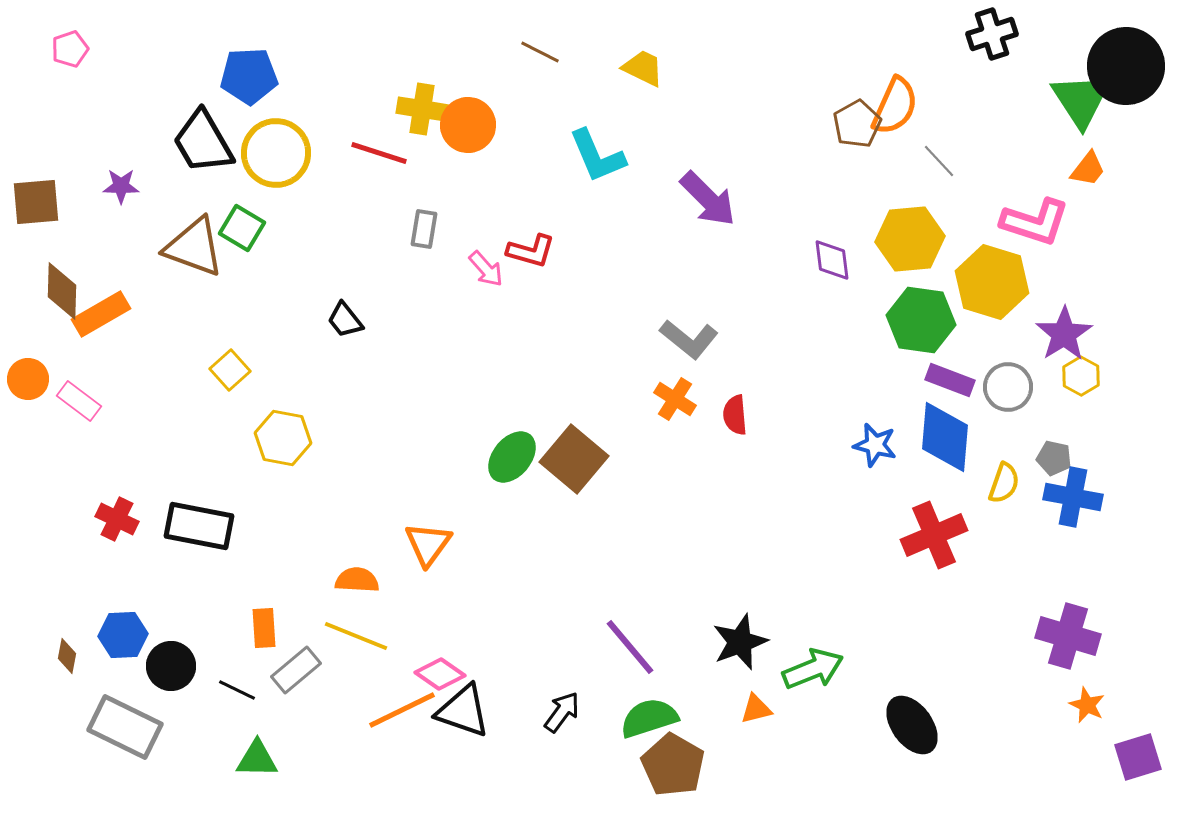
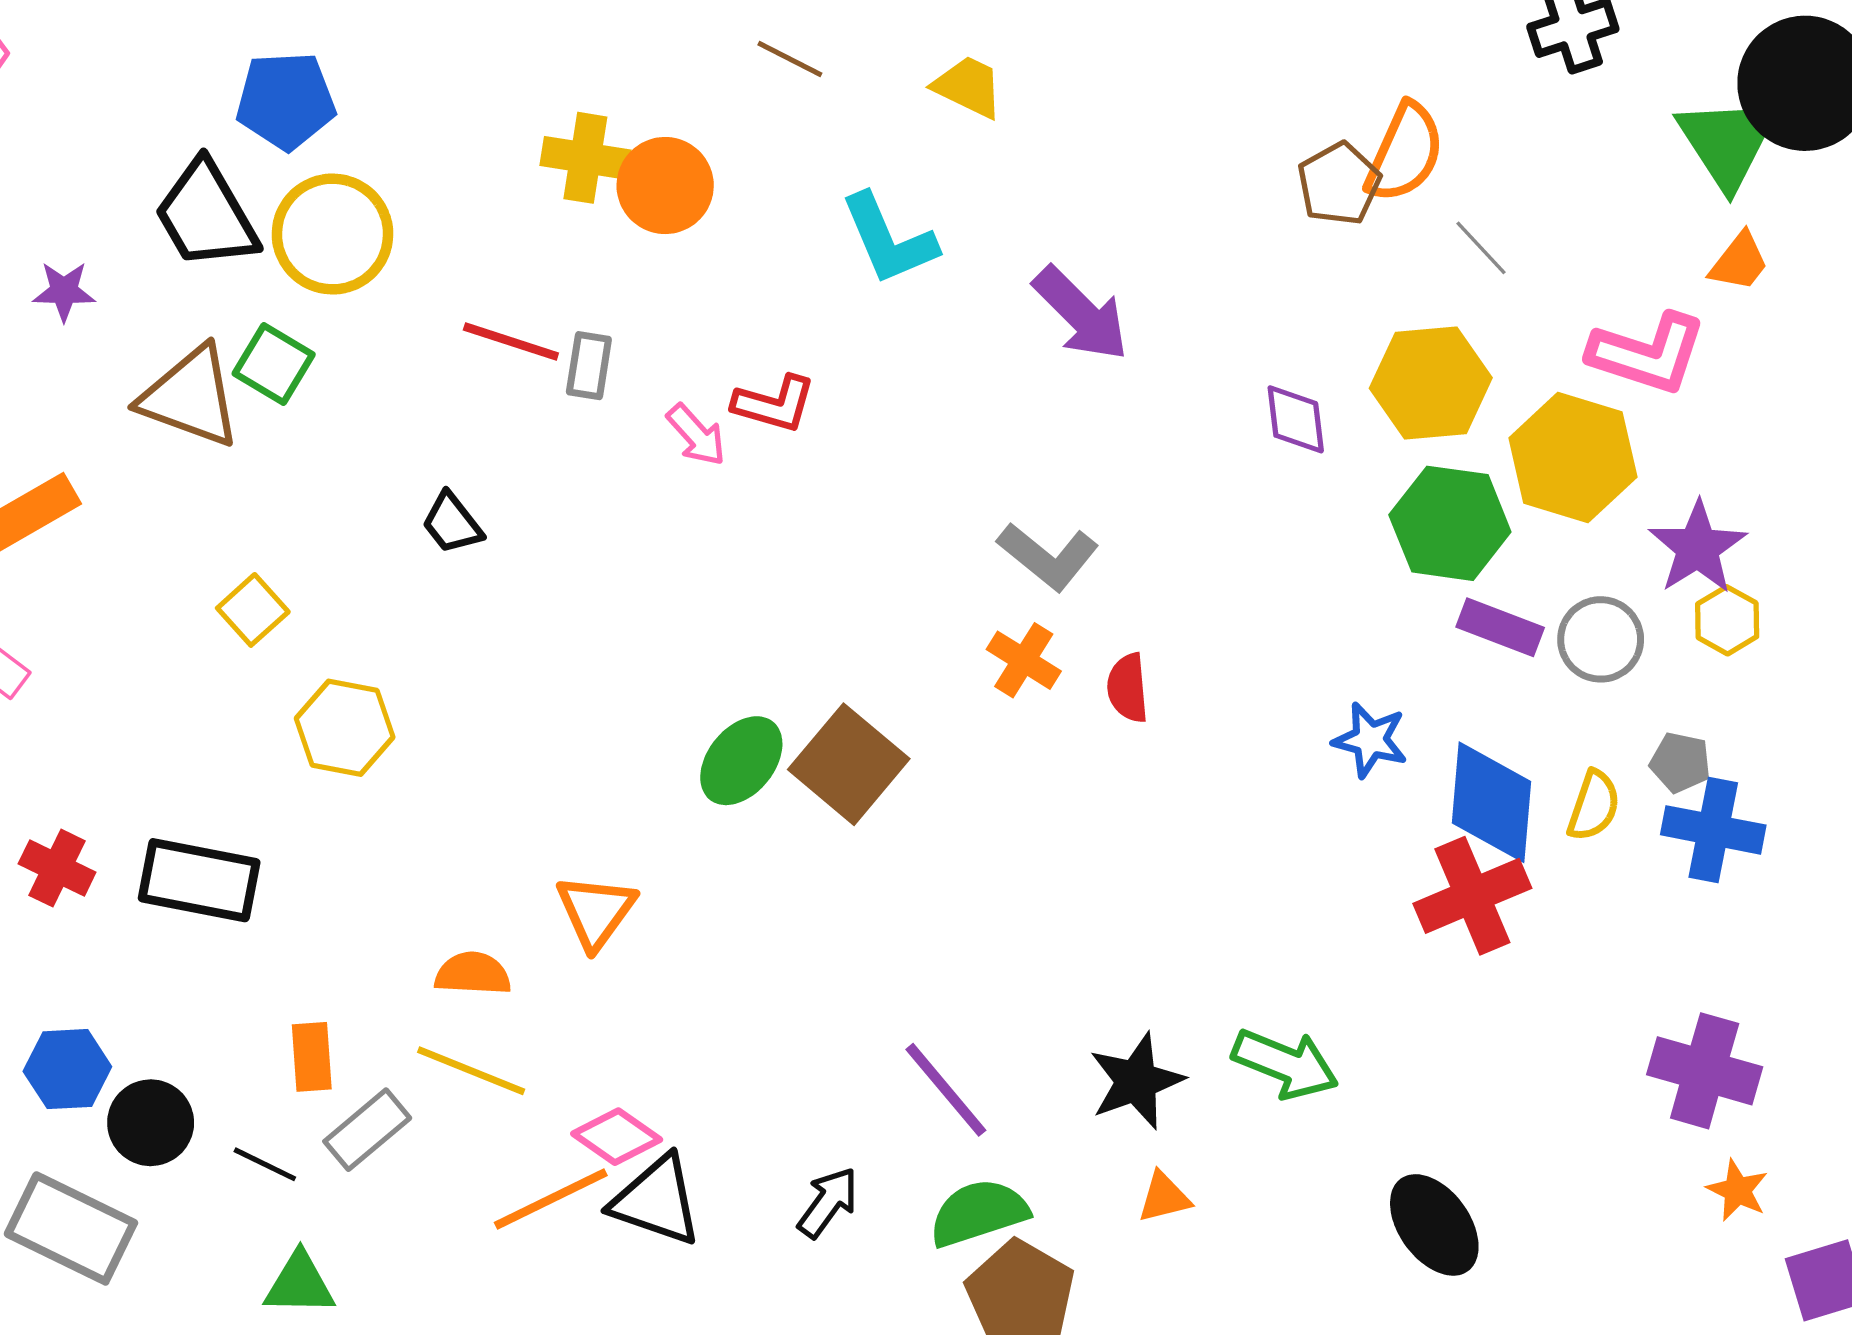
red line: (379, 153) -> (511, 341), moved
blue diamond: (945, 437) -> (1491, 802), moved
green arrow: (813, 669) -> (1285, 1064), moved, turned 44

